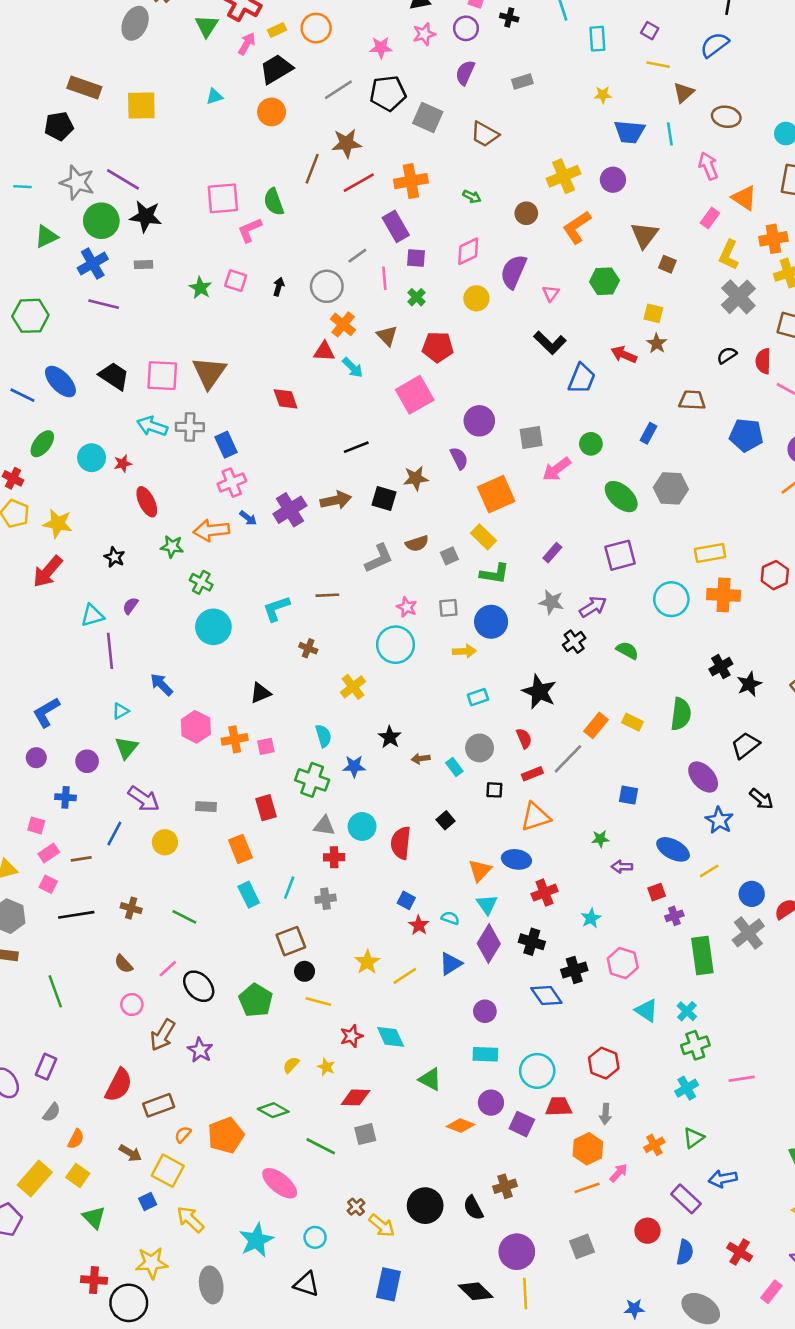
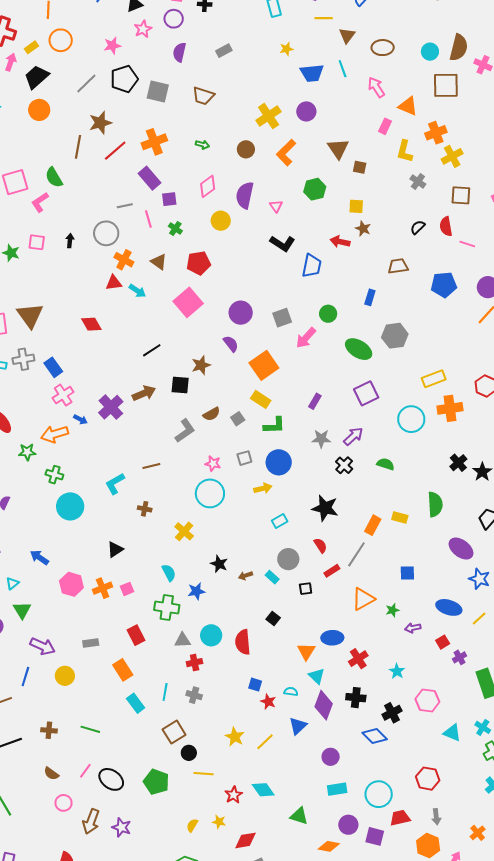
gray line: (357, 256) -> (125, 206), turned 35
gray cross: (738, 297) -> (418, 182), size x0.6
orange triangle: (536, 817) -> (363, 599), moved
gray cross: (325, 899) -> (194, 695), turned 35

